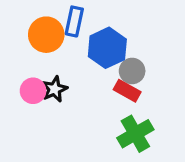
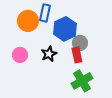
black star: (54, 89) -> (49, 54), moved
red rectangle: (127, 91) -> (77, 55), turned 49

